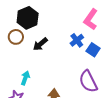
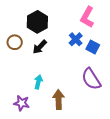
black hexagon: (28, 18) -> (37, 22), moved
cyan arrow: (25, 78) -> (38, 82), moved

